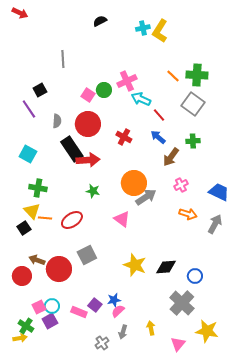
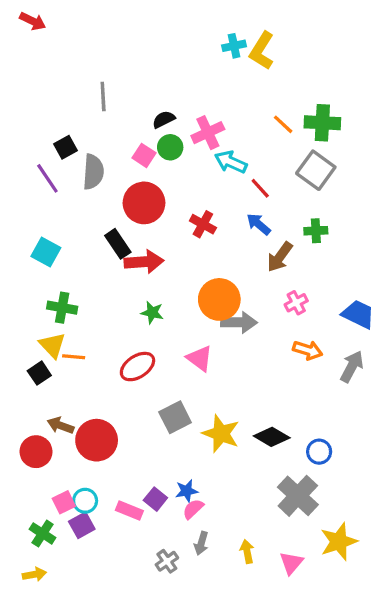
black semicircle: (100, 21) -> (164, 119), moved
gray semicircle: (57, 121) -> (93, 172), moved, size x1.5
black rectangle: (72, 149) -> (118, 244), size x0.7
gray arrow: (146, 197) -> (239, 322), turned 35
red ellipse: (72, 220) -> (137, 367), moved
gray square: (87, 255) -> (175, 417), moved
black diamond: (166, 267) -> (272, 437), turned 35
yellow arrow: (151, 328) -> (247, 551), moved
yellow star: (207, 331) -> (339, 542), turned -30
yellow arrow: (20, 338) -> (34, 574), moved

